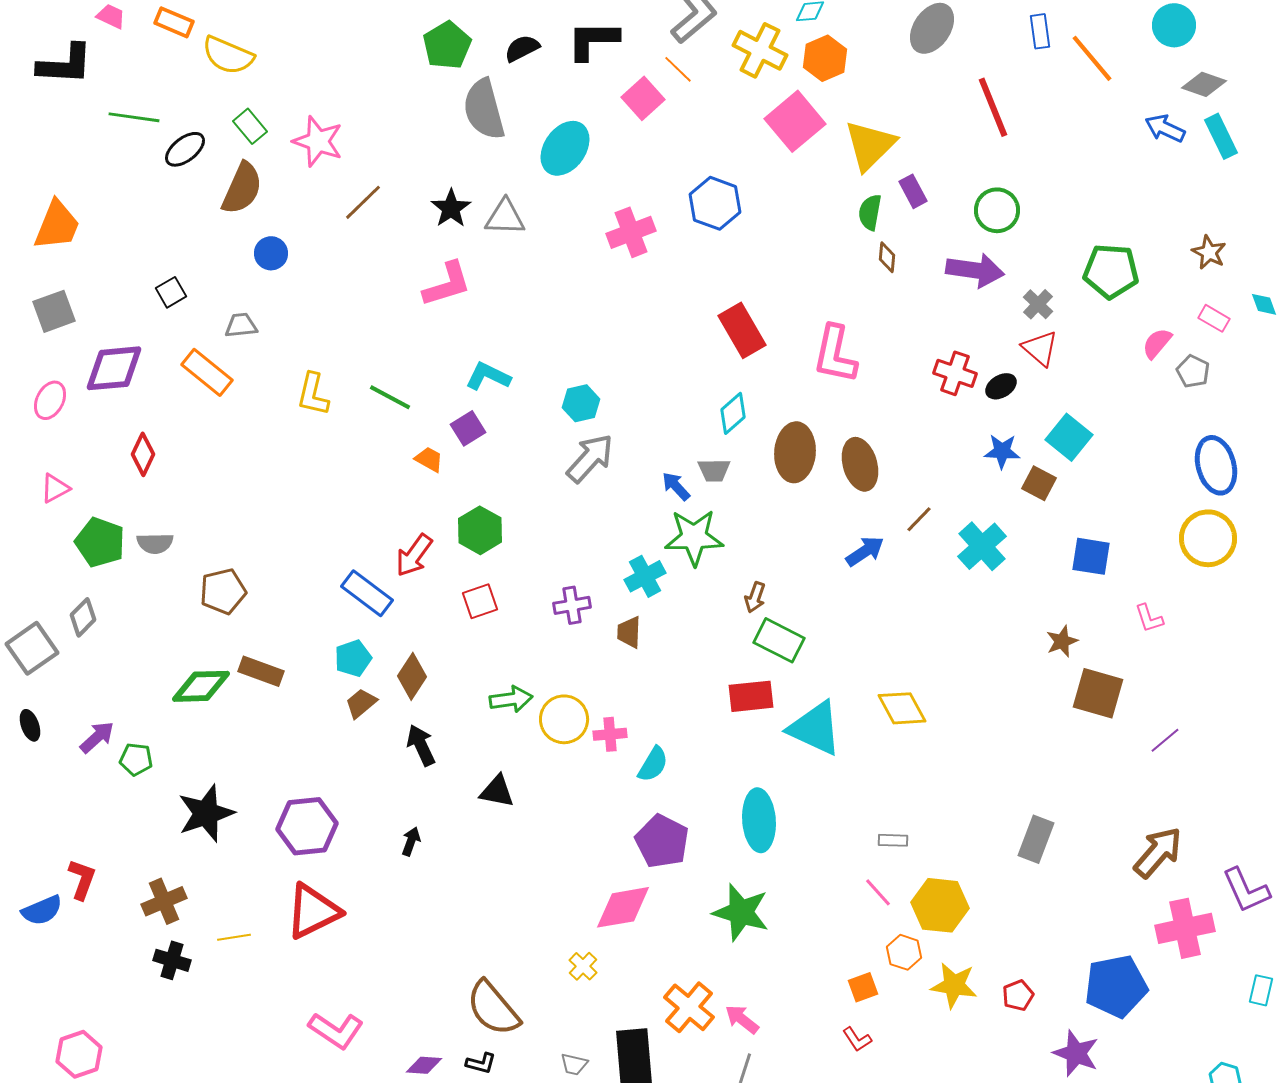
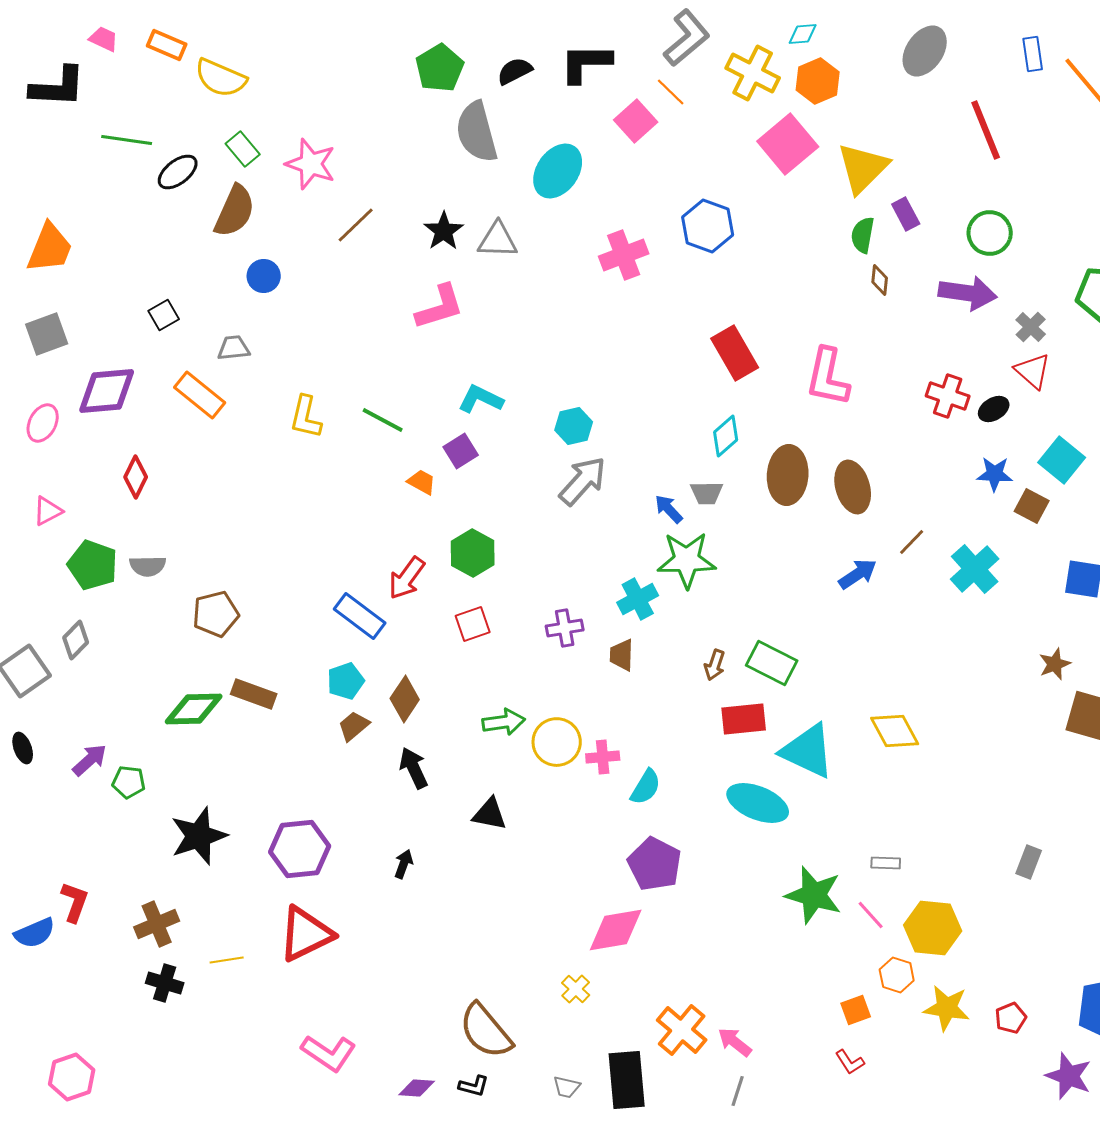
brown arrow: (755, 597) -> (715, 665), moved
cyan ellipse: (759, 820) -> (758, 803), moved, turned -64
gray rectangle: (1036, 839) -> (1029, 862), size x0.7
green star: (741, 912) -> (814, 895), moved

